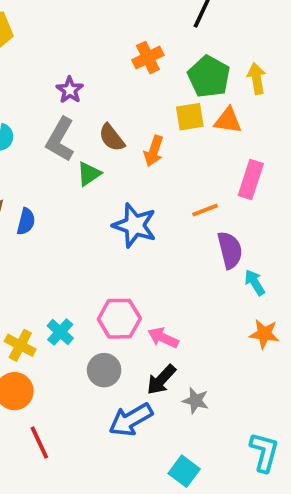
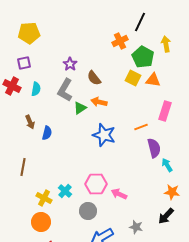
orange cross: (148, 58) -> (120, 41), moved
yellow arrow: (257, 79) -> (166, 44), moved
yellow square: (190, 117) -> (133, 78), turned 35
brown semicircle: (112, 138) -> (94, 78), moved
orange arrow: (154, 151) -> (99, 102), moved, turned 84
black arrow: (161, 380) -> (166, 216), moved

